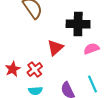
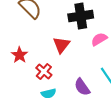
red star: (13, 69) -> (20, 55), moved

